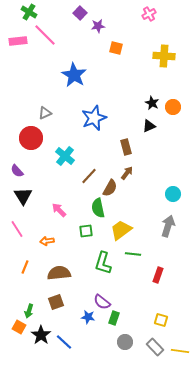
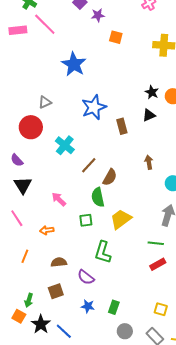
brown rectangle: (126, 147) -> (122, 126), moved
brown arrow: (127, 173) -> (149, 162), moved, turned -48
green line: (133, 254) -> (156, 243), moved
brown semicircle: (59, 273) -> (59, 262), size x0.7
red rectangle: (158, 275) -> (158, 264), turned 42
purple semicircle: (102, 302) -> (86, 277), moved

